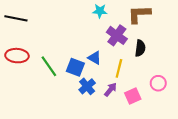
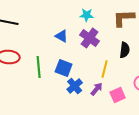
purple cross: (117, 35) -> (90, 38), moved
blue triangle: (95, 58) -> (62, 36), moved
green line: (49, 66) -> (39, 67), turned 30

